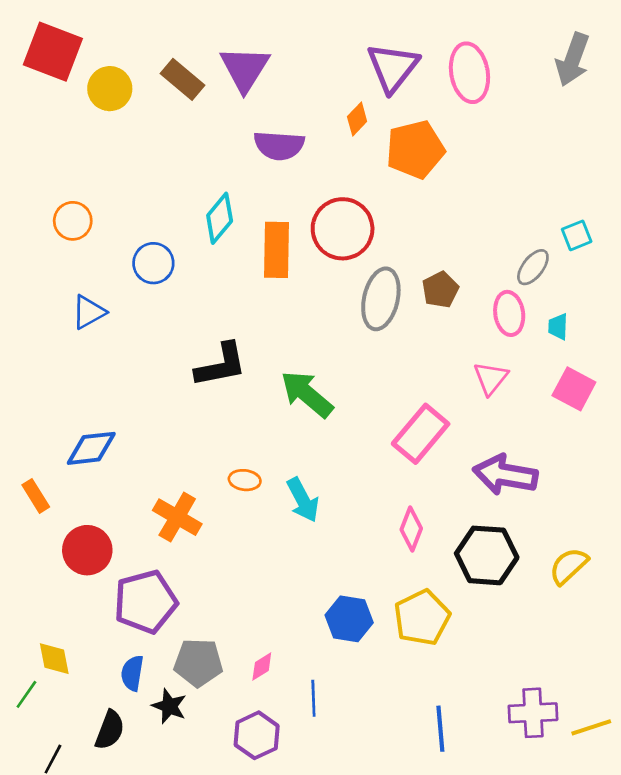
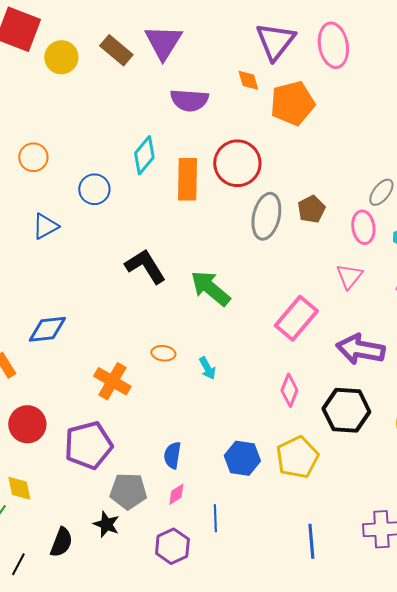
orange diamond: (357, 119) -> (248, 80), turned -60
black L-shape: (221, 365) -> (145, 266), turned -111
cyan arrow: (303, 500) -> (207, 368), size x0.7
red circle: (87, 550) -> (27, 424), moved
blue semicircle: (132, 673) -> (172, 455), moved

